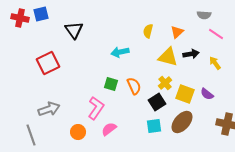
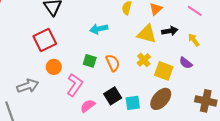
red square: (48, 63) -> (45, 40), moved
purple semicircle: (207, 94) -> (186, 63), moved
black square: (157, 102) -> (113, 96), moved
orange circle: (78, 132) -> (54, 67), moved

